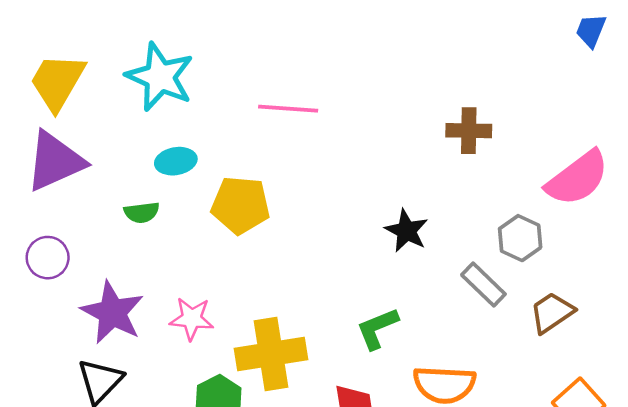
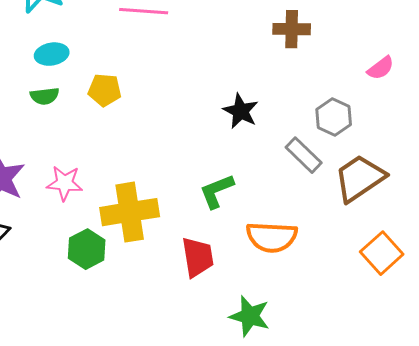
pink semicircle: (577, 178) -> (381, 68), size x0.5
yellow pentagon: (240, 205) -> (105, 90), size x0.7
green semicircle: (142, 212) -> (45, 96), moved
brown trapezoid: (552, 313) -> (360, 178), size x1.4

